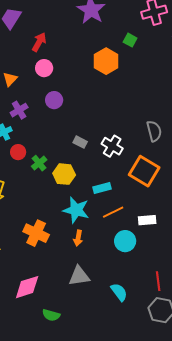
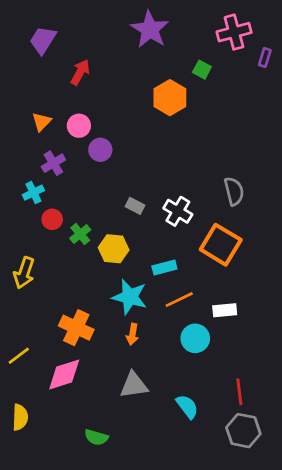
pink circle: (44, 68) -> (79, 126), moved
pink diamond: (27, 287) -> (64, 374), moved

